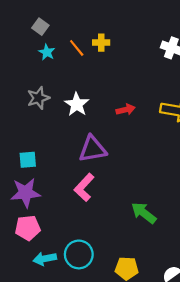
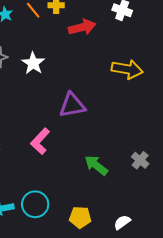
red arrow: (126, 110) -> (82, 27), moved, size x1.5
purple triangle: (93, 149) -> (72, 105), moved

